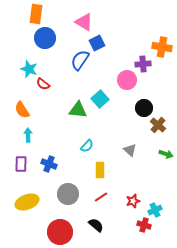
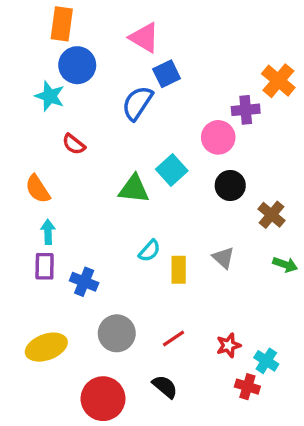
orange cross: (162, 47) -> (278, 81), turned 30
cyan star: (29, 69) -> (50, 96), moved
black circle: (144, 108) -> (230, 185), moved
purple rectangle: (21, 164) -> (45, 266), moved
yellow rectangle: (100, 170) -> (179, 270), moved
cyan cross: (155, 210) -> (266, 361), turned -32

